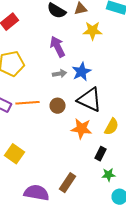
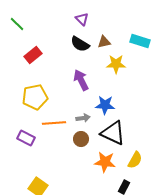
blue star: (82, 72) -> (105, 105), turned 30
gray arrow: (60, 74) -> (83, 118), moved
orange line: (28, 103) -> (54, 123), moved

